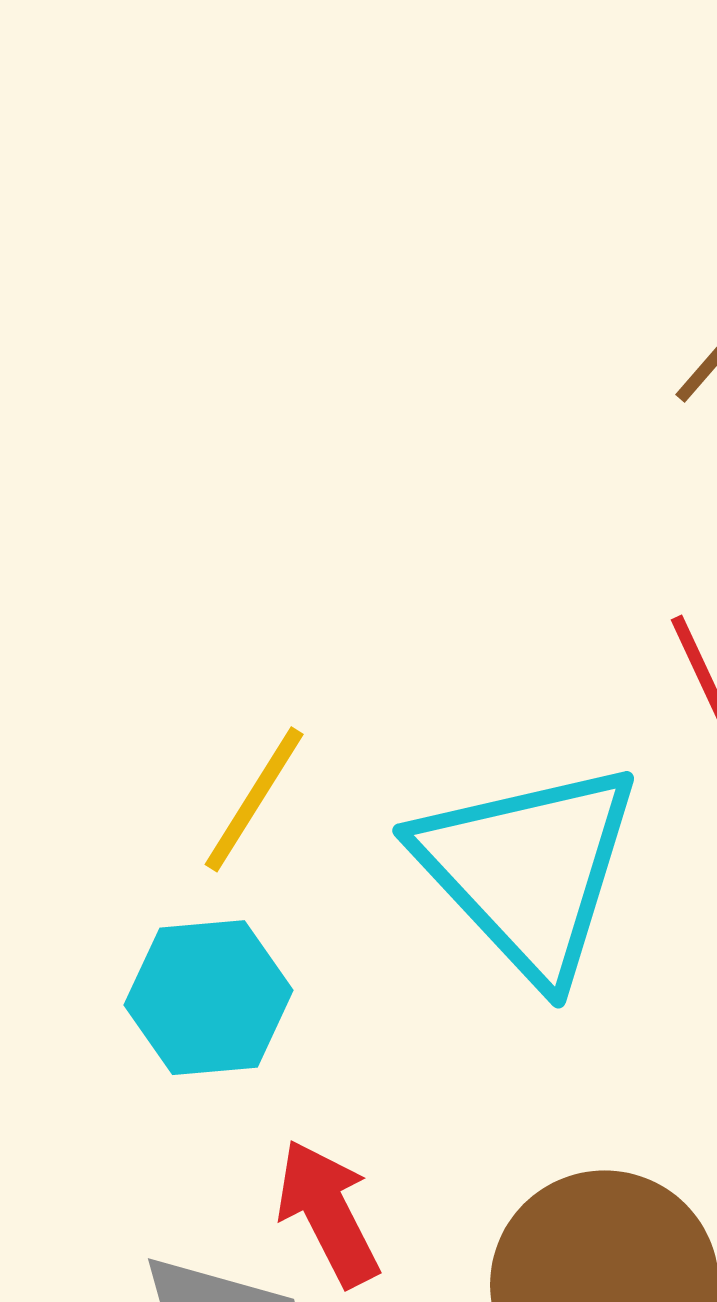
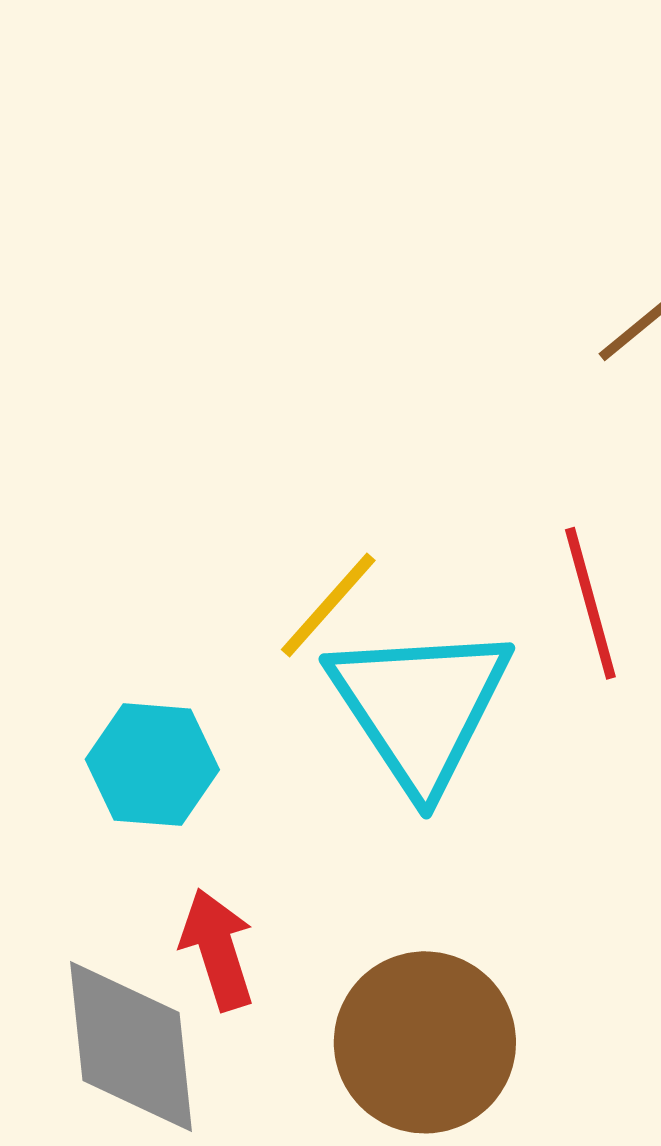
yellow line: (254, 799) -> (328, 605), moved

